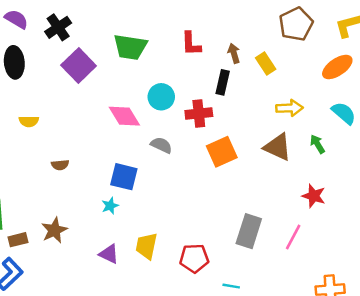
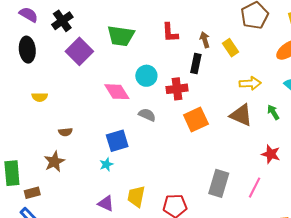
blue square: (124, 177) -> (117, 141), turned -30
brown star: (54, 230) -> (54, 162), moved

